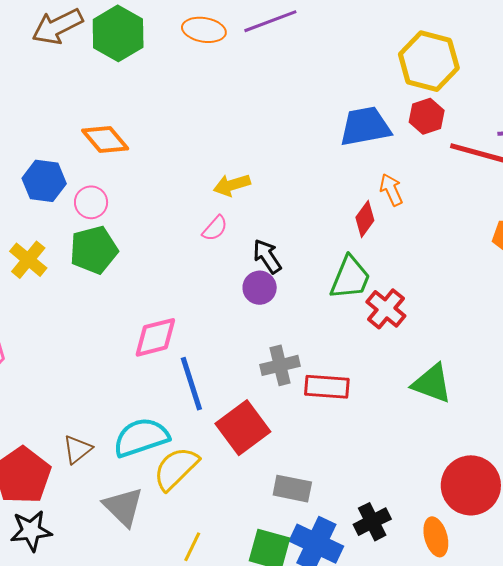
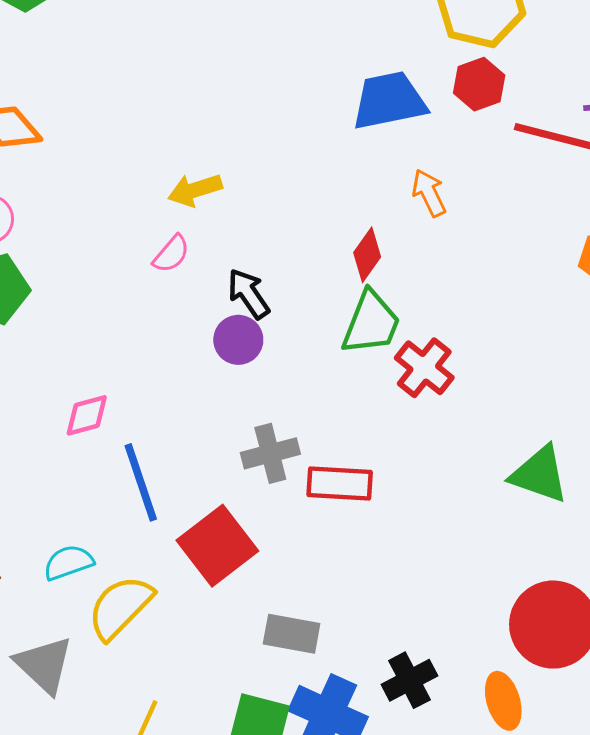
red diamond: (365, 219) -> (367, 255), moved
pink diamond: (155, 337) -> (87, 415), size x0.7
green triangle: (432, 383) -> (539, 474), moved
cyan semicircle: (141, 437) -> (68, 562), size x0.6

